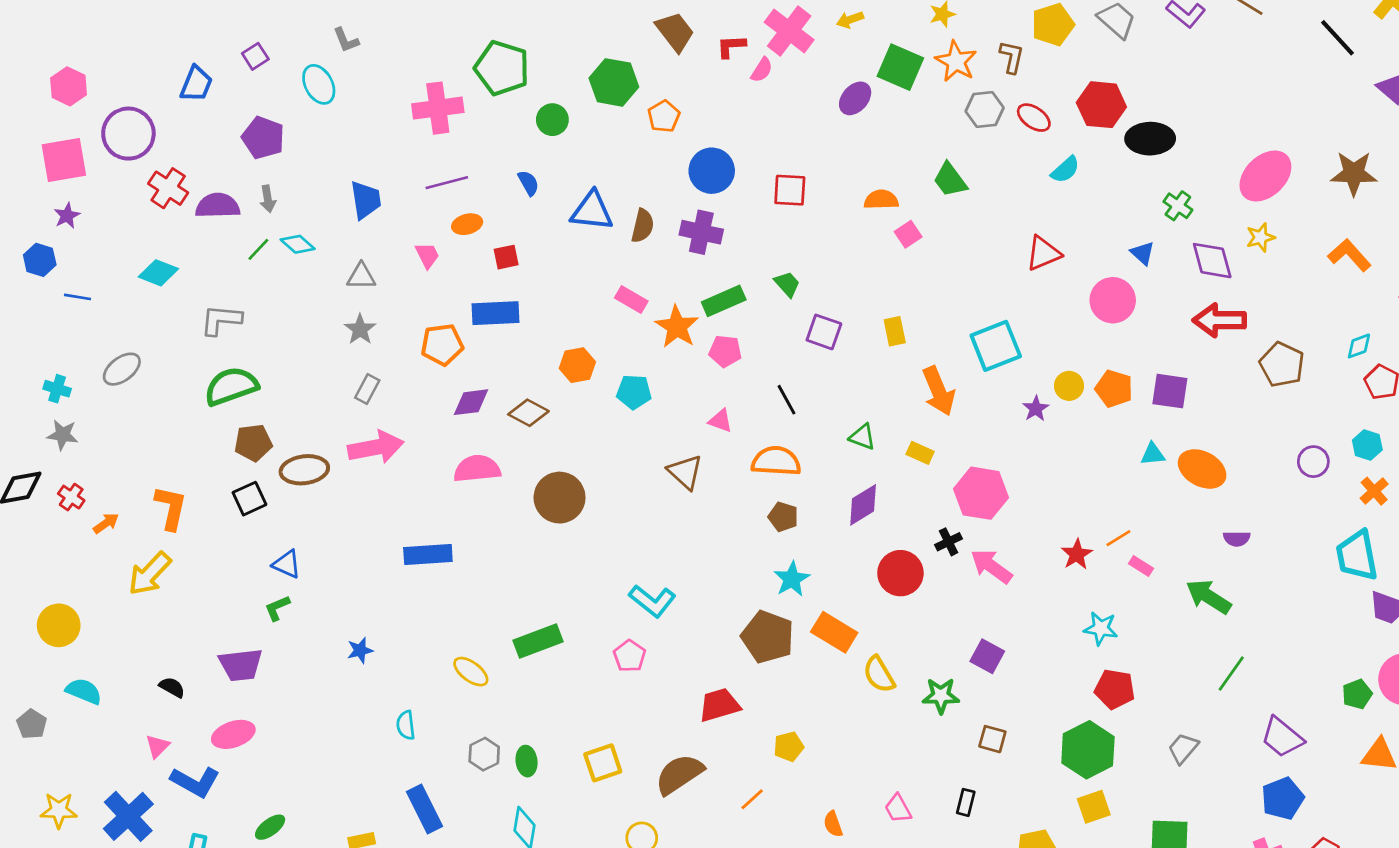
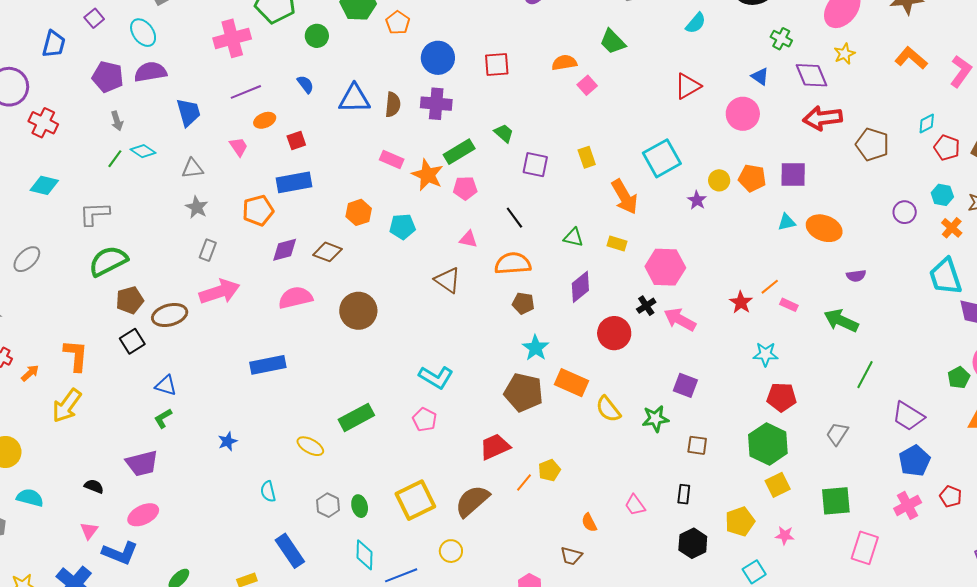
purple semicircle: (218, 206) -> (150, 72), moved
yellow square: (603, 763) -> (415, 500), size x1.4
orange line: (752, 799) -> (524, 482), moved

